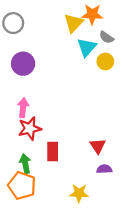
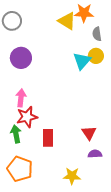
yellow triangle: (74, 23) -> (67, 21), turned -42
gray semicircle: (106, 37) -> (97, 34), turned 48
cyan triangle: (87, 47) -> (82, 61), moved
green arrow: (25, 164) -> (16, 134), moved

